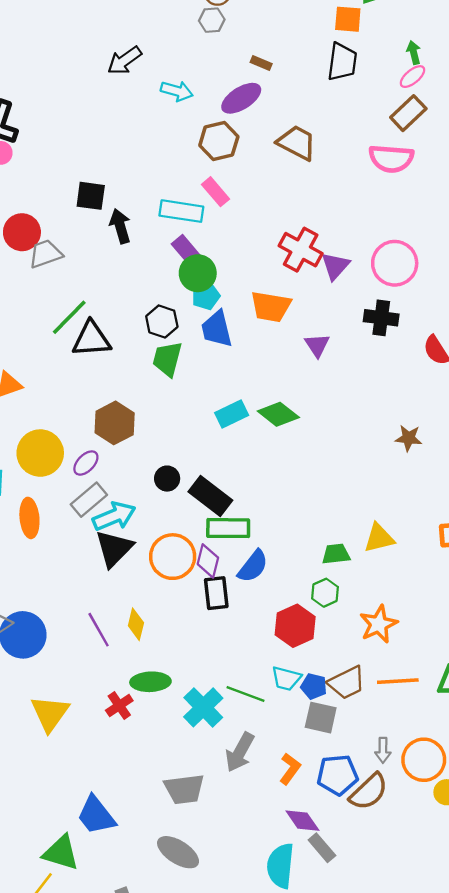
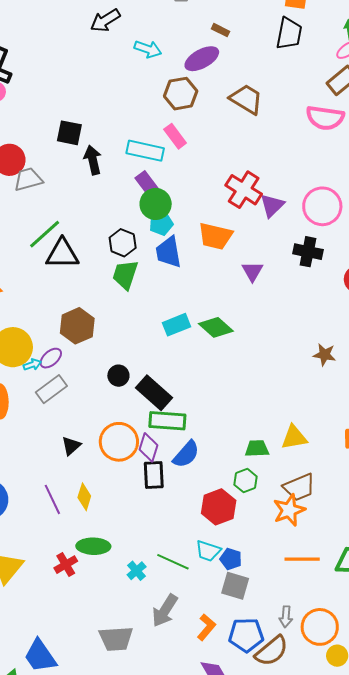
cyan arrow: (114, 516) -> (32, 365), moved, size x0.5
black triangle: (114, 548) -> (71, 446), moved, size x0.6
brown trapezoid: (347, 683) -> (299, 487), moved
cyan cross: (203, 707) -> (137, 571), size x0.6

